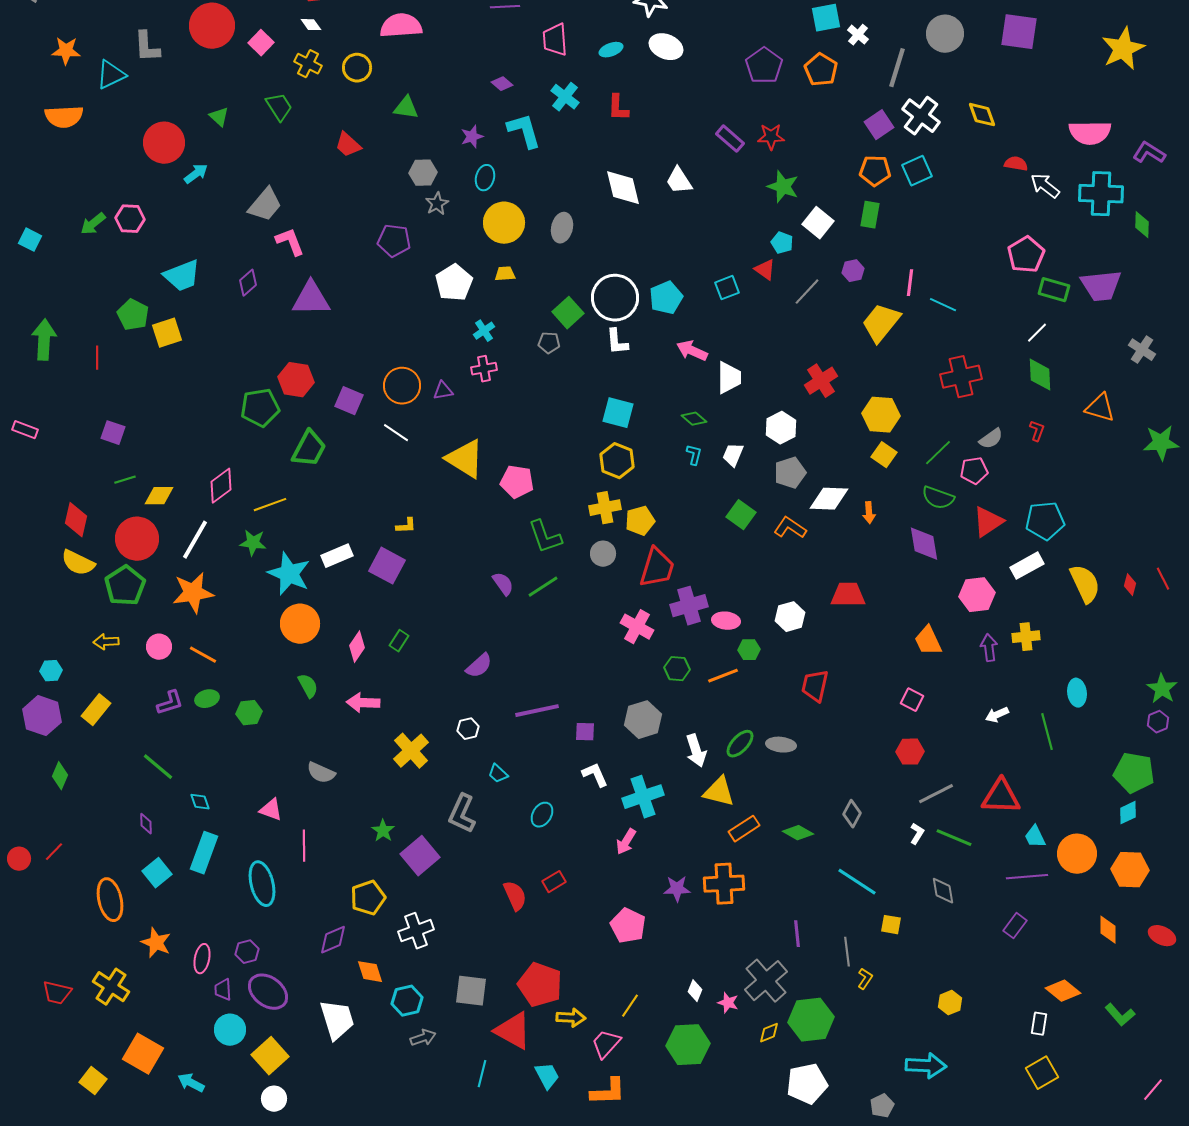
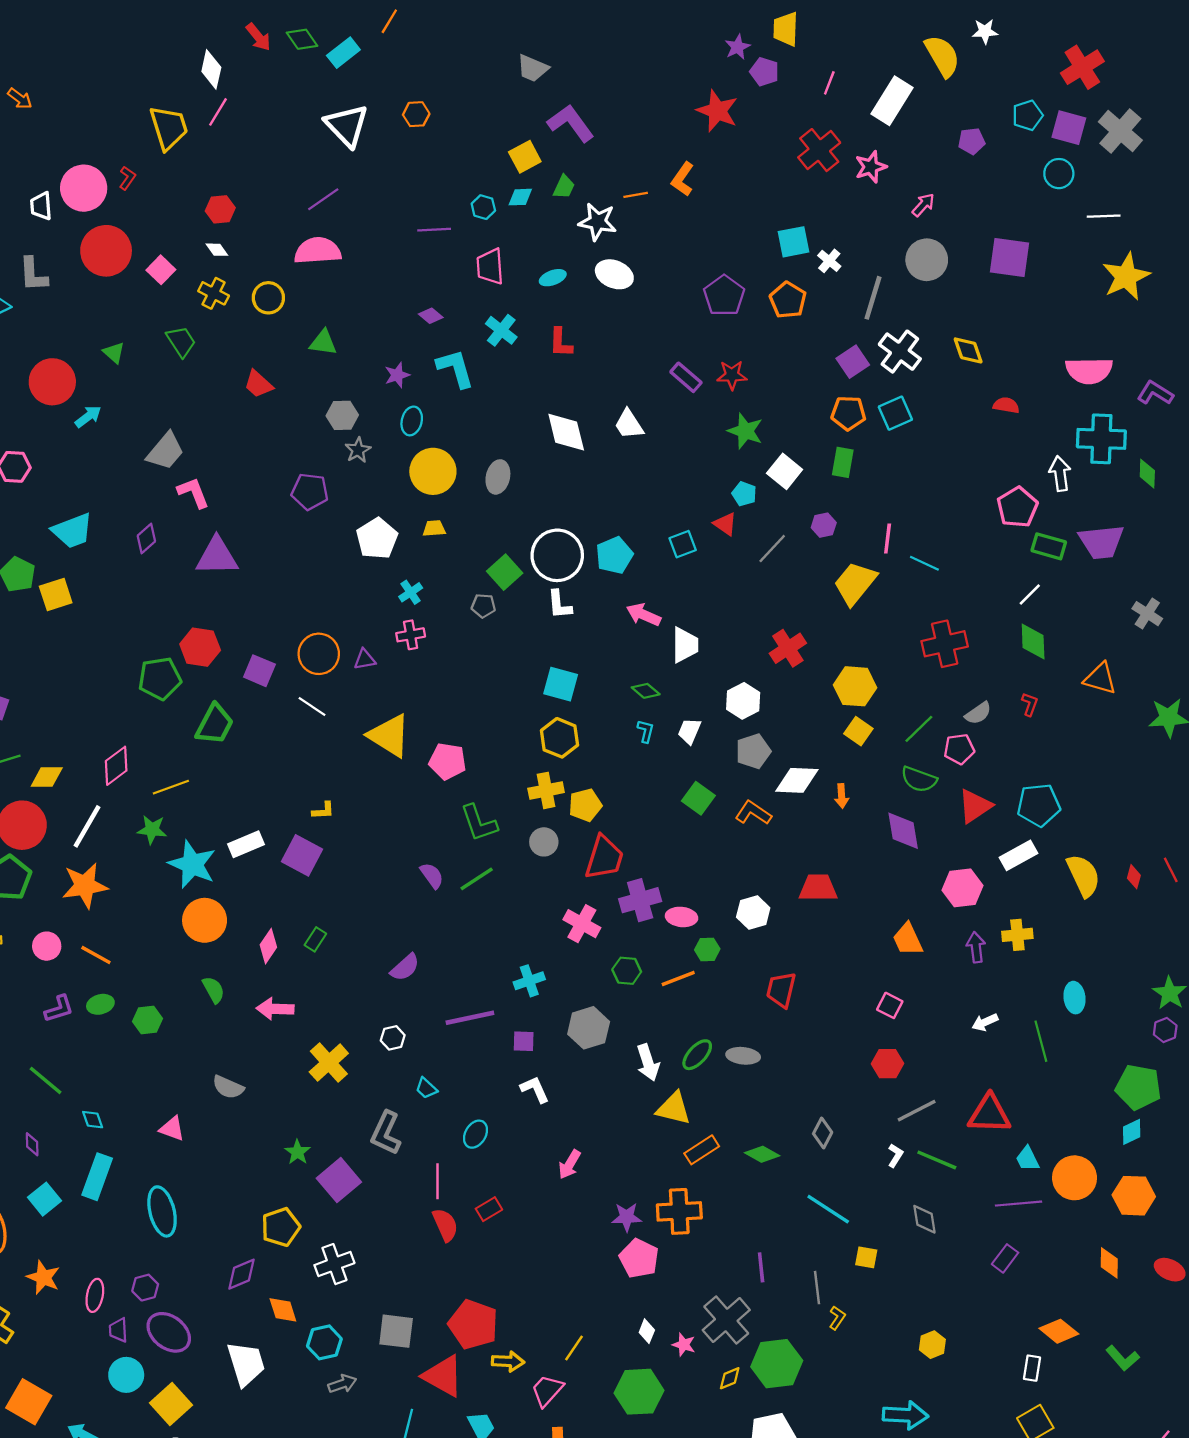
white arrow: (1045, 186) -> (1060, 474), moved, turned 44
cyan cross: (643, 797) -> (529, 981), moved, size x0.7
pink line: (304, 846) -> (437, 1181), moved
pink pentagon: (628, 926) -> (639, 1258), moved

